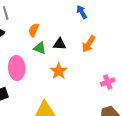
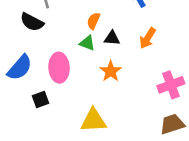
orange semicircle: (34, 30) -> (93, 21), moved
pink cross: (108, 82) -> (171, 85), size x1.5

